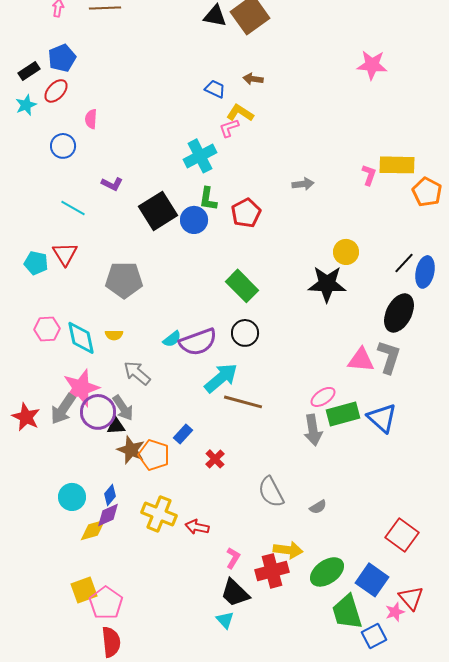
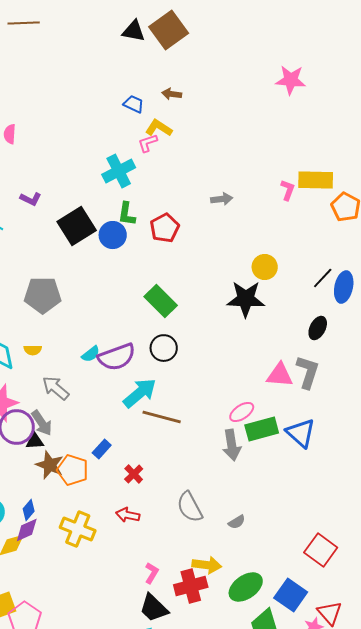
black ellipse: (399, 313) -> (318, 328), size x0.6
red arrow: (197, 527) -> (128, 515), moved

